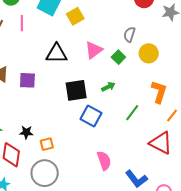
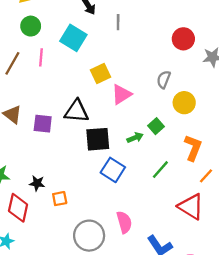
yellow square: (75, 16) -> (101, 73), moved
black triangle: (57, 54) -> (77, 111), moved
green square: (118, 57) -> (156, 126), moved
gray circle: (45, 173) -> (89, 236), moved

